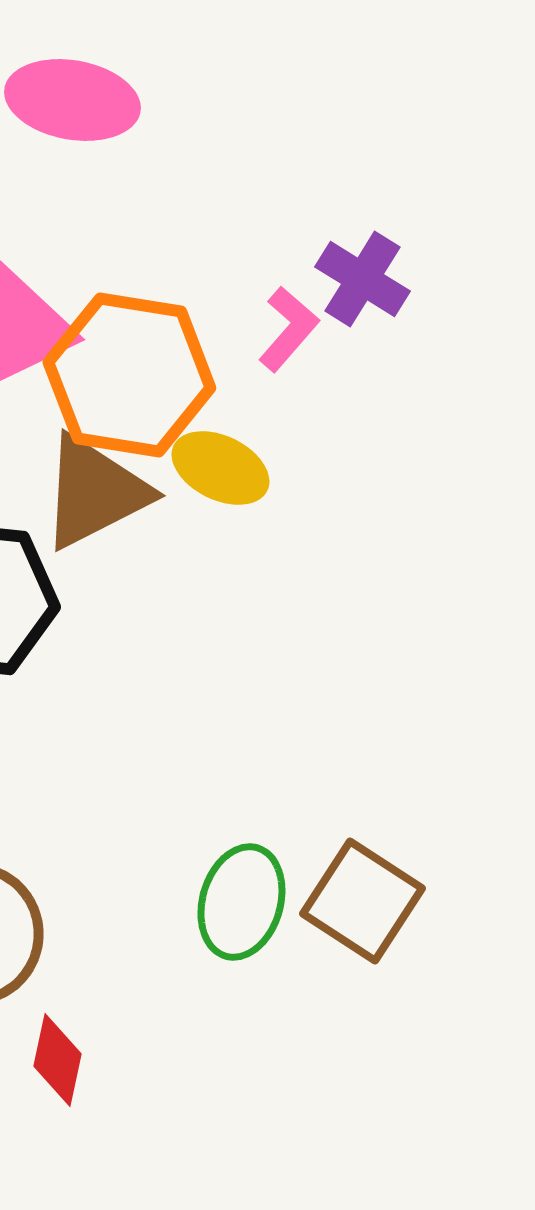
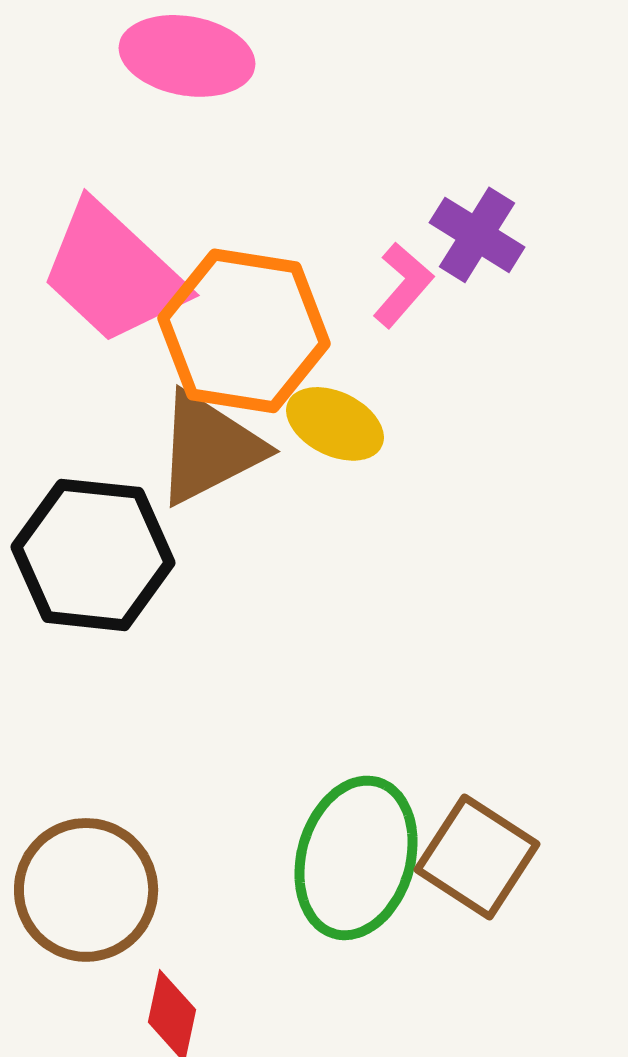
green ellipse: (241, 902) -> (356, 858), size x1.4

